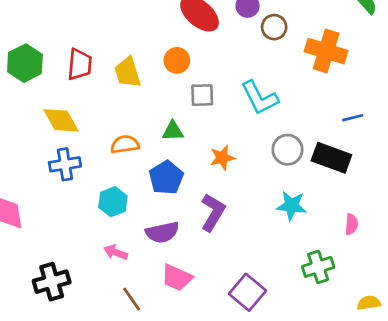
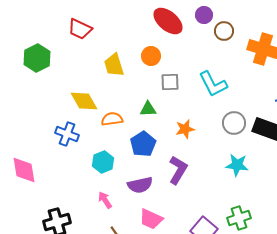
red trapezoid: (80, 64) -> (80, 29), moved, turned 110
yellow diamond: (61, 120) -> (84, 101), moved
blue cross: (65, 164) -> (67, 134), turned 30
pink arrow: (116, 252) -> (105, 200), turned 36
green cross: (318, 267) -> (239, 218), moved

